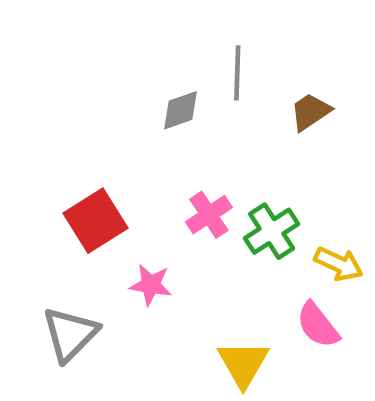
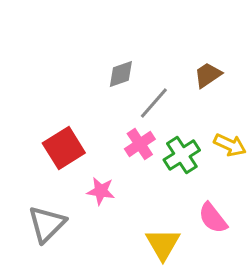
gray line: (237, 73) -> (154, 103), moved, turned 39
yellow arrow: (339, 264) -> (230, 145), moved

